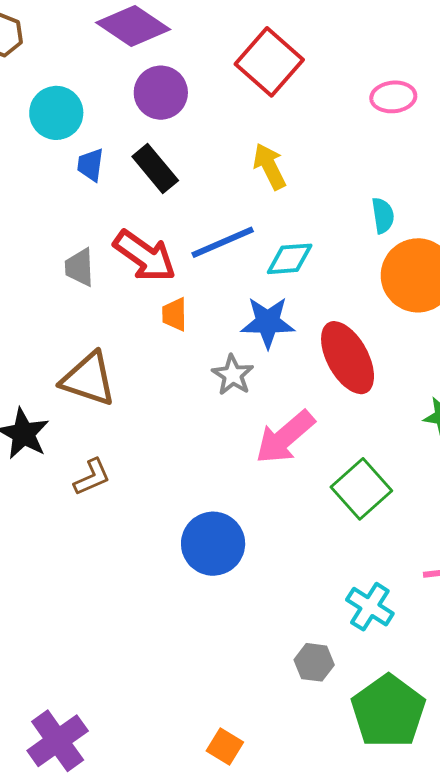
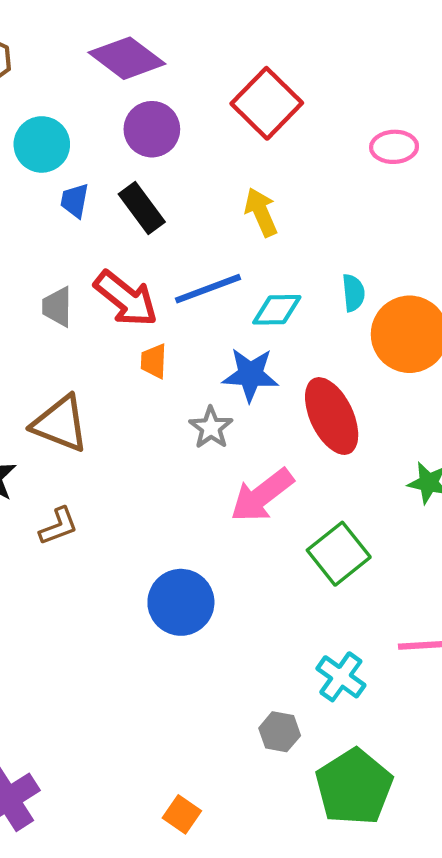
cyan semicircle: (383, 216) -> (353, 293), moved

